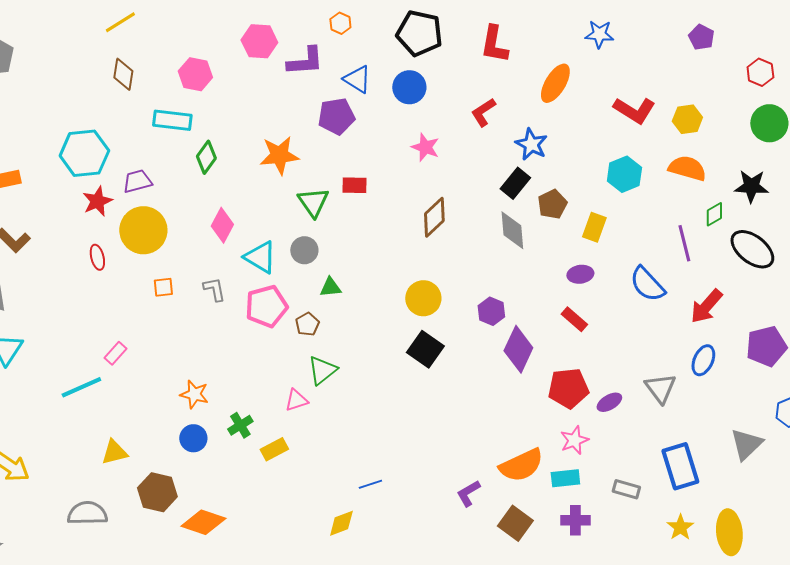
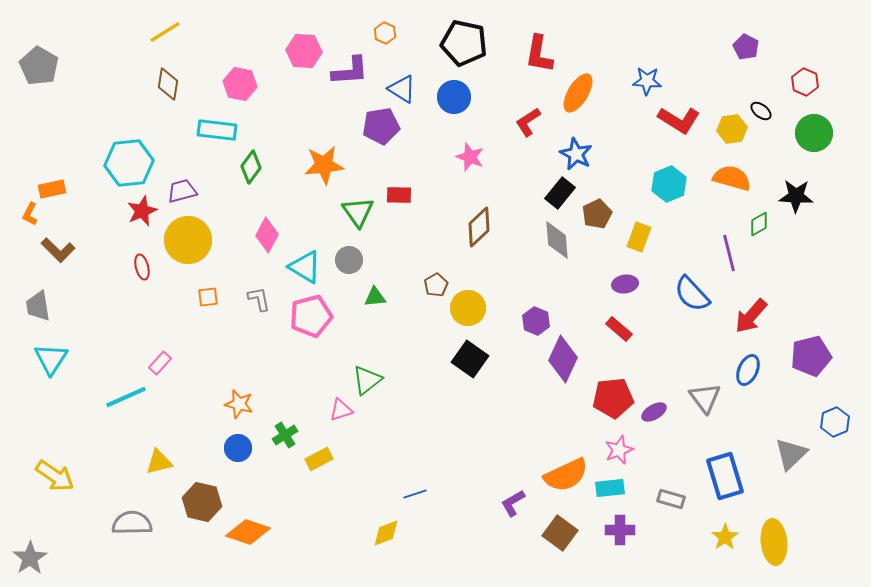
blue star: (599, 34) -> (647, 81), moved
orange ellipse: (555, 83) -> (578, 93), moved
black ellipse: (752, 249) -> (761, 111), moved, size x0.5
brown pentagon: (307, 324) -> (436, 285), moved

